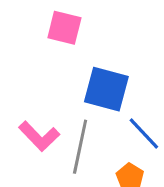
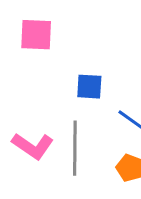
blue square: (106, 89) -> (89, 87), size x0.6

